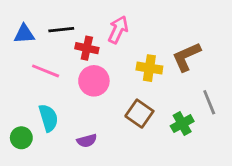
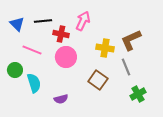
blue triangle: (24, 34) -> (17, 24), turned 49
gray line: (209, 102) -> (126, 67), moved
green cross: (182, 124) -> (138, 94), moved
green circle: (21, 138) -> (15, 70), moved

